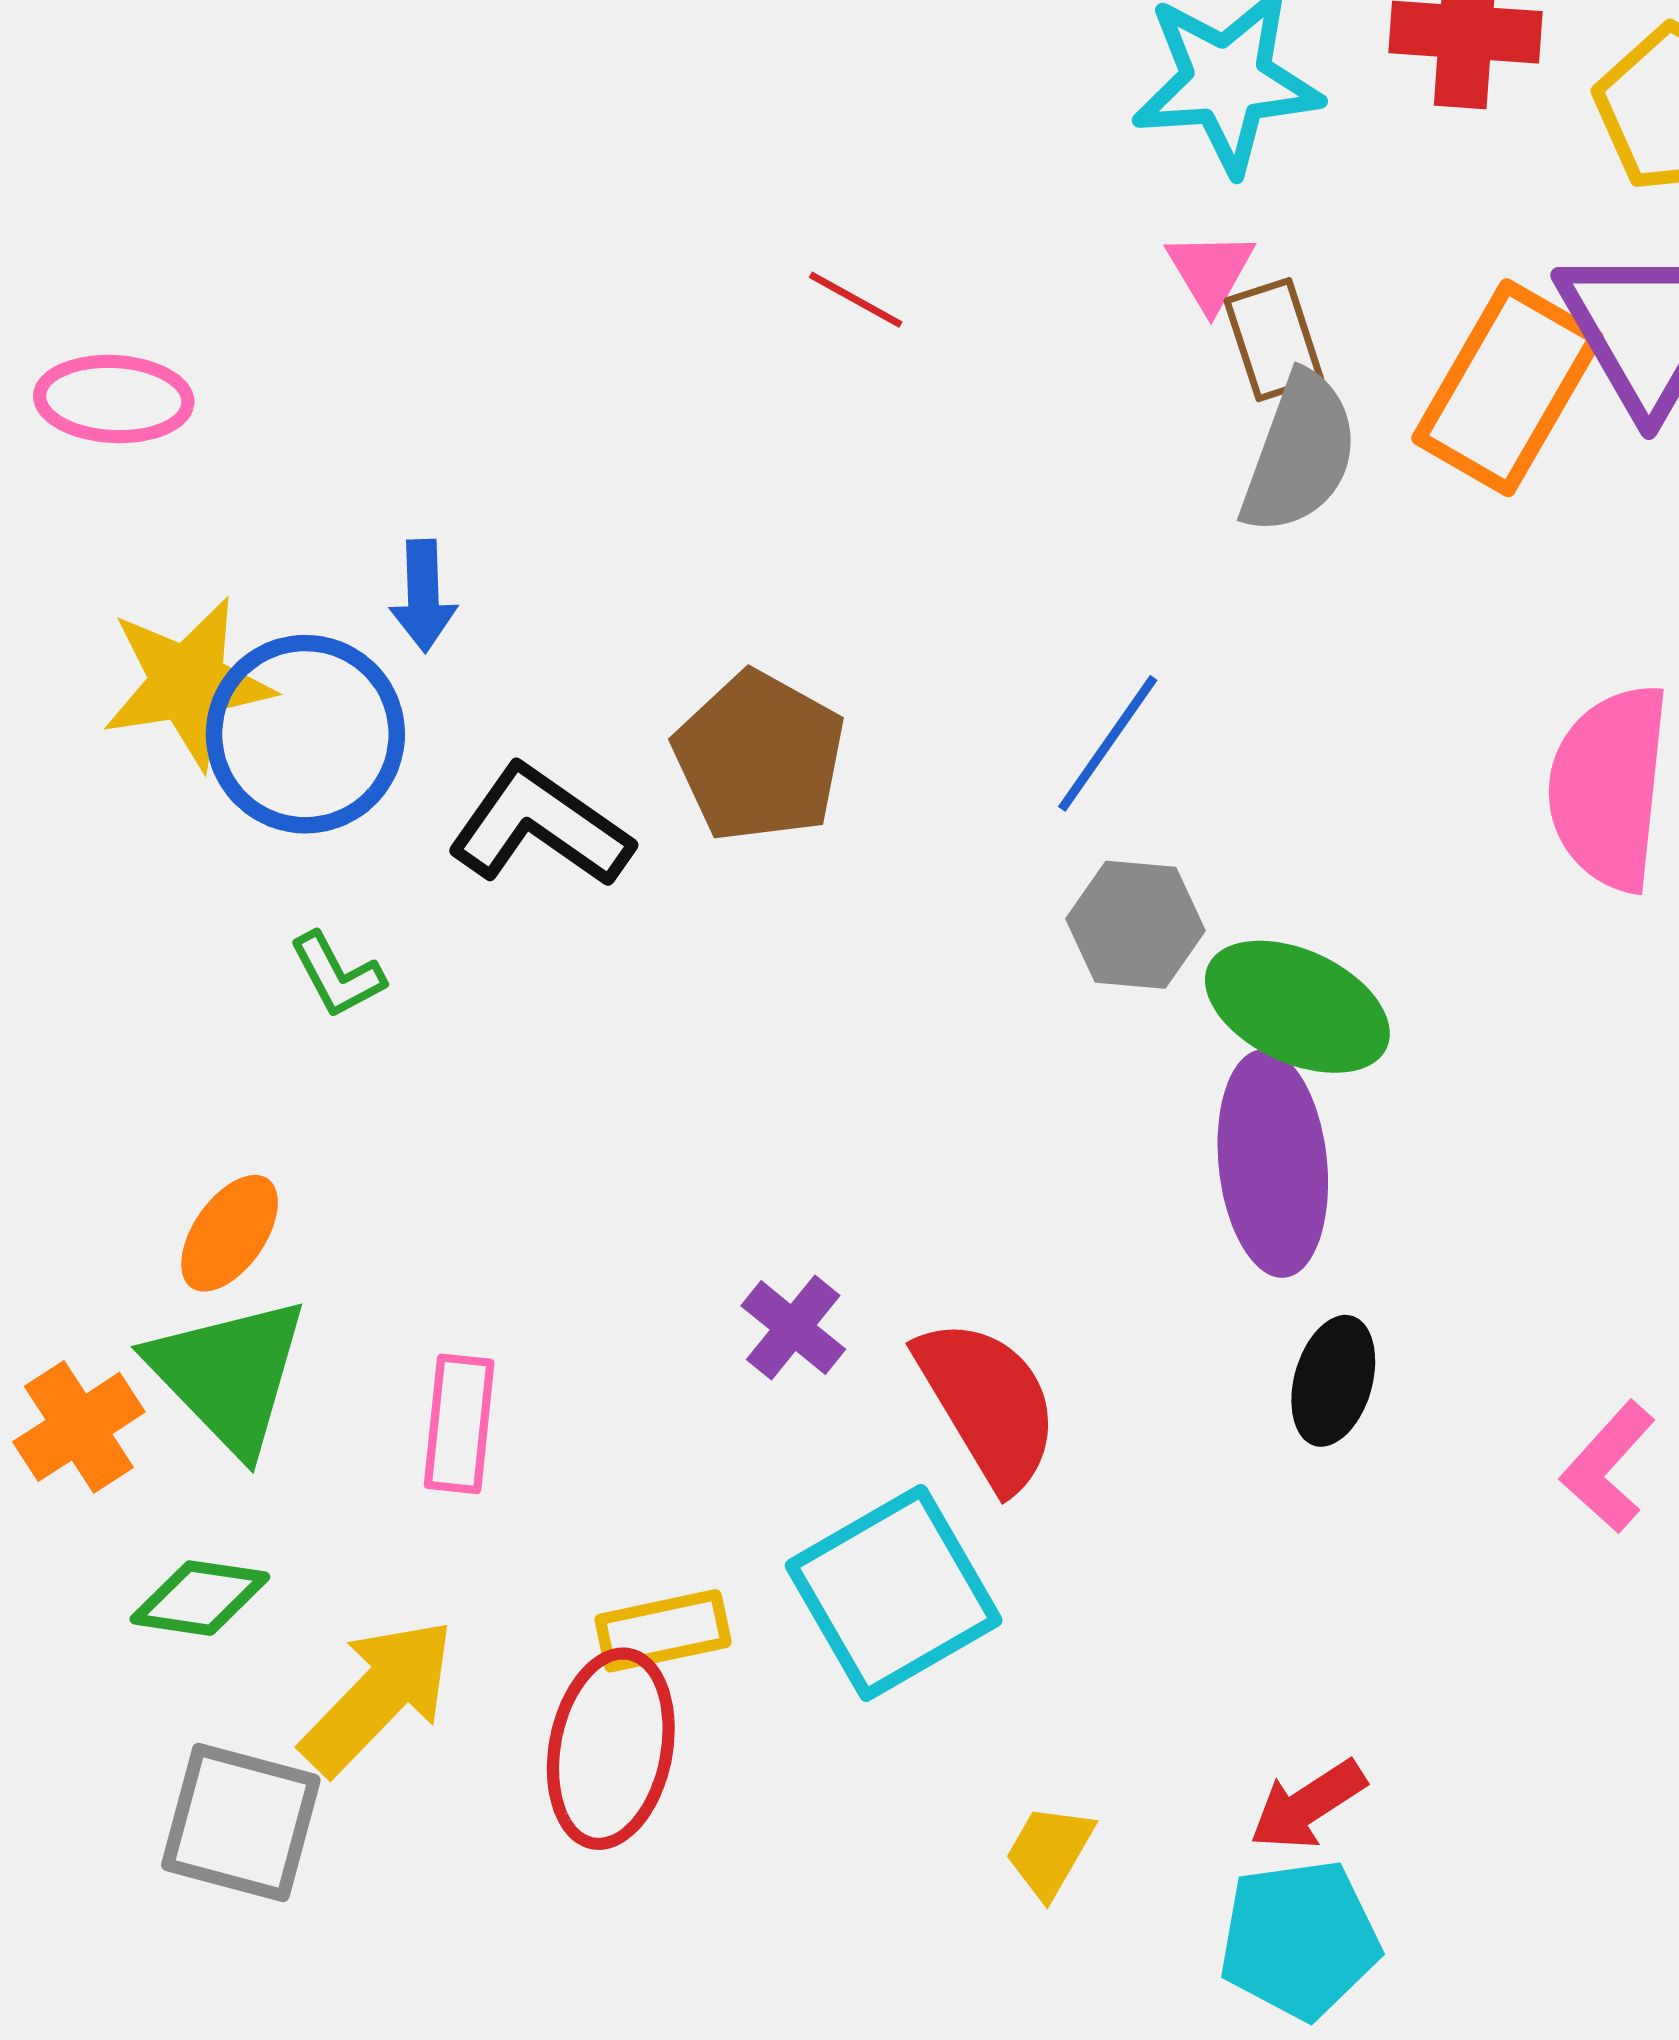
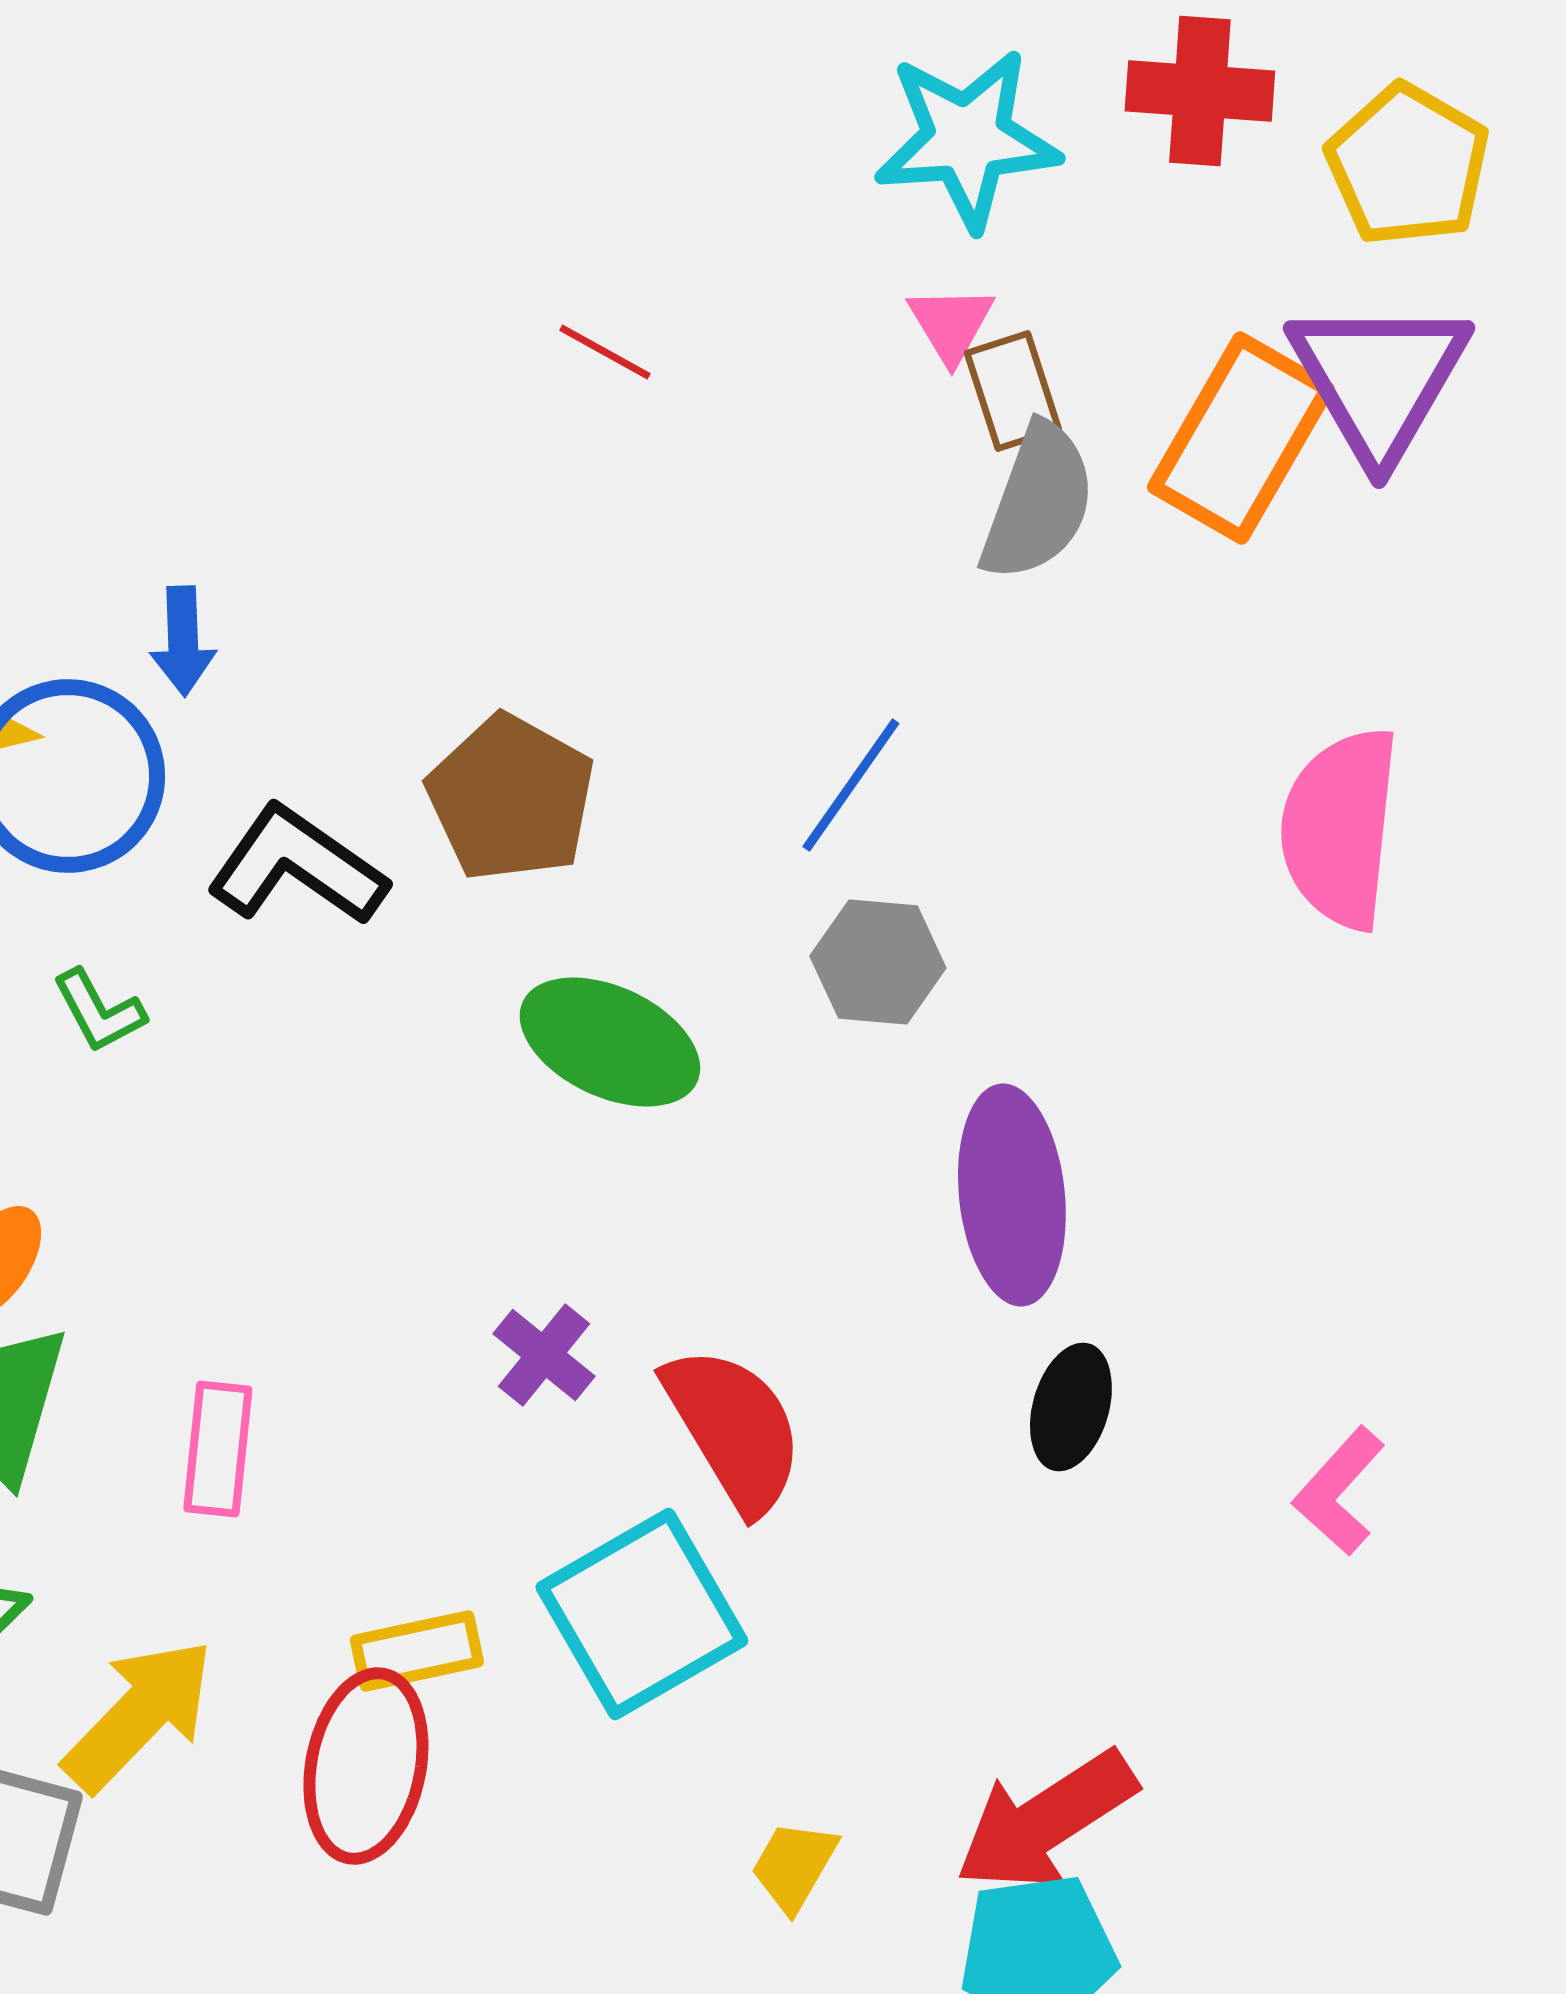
green ellipse: (1297, 1007) -> (610, 1042), moved
red arrow: (1308, 1805) -> (1046, 1821), size x1.6

